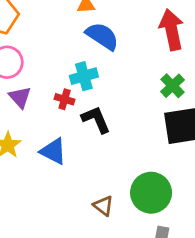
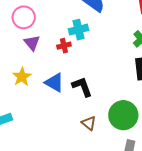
red cross: (65, 99) -> (64, 46), turned -32
black L-shape: (96, 119) -> (82, 87), moved

